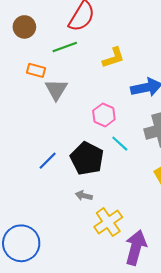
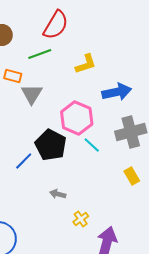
pink hexagon: (104, 115) -> (77, 118), size x1.5
black pentagon: (87, 158) -> (51, 145), moved
yellow cross: (108, 222) -> (81, 219), size x0.6

